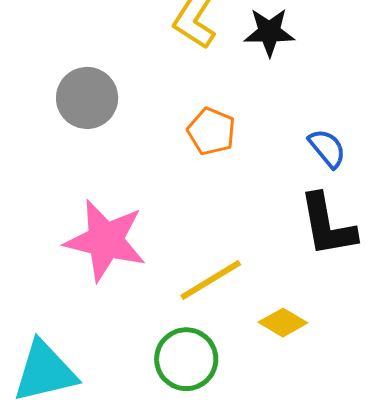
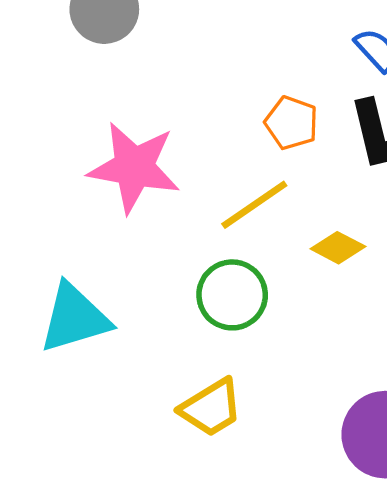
orange pentagon: (211, 131) -> (291, 123), moved

